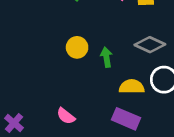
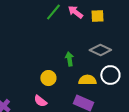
yellow circle: (77, 47) -> (48, 78), moved

